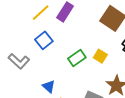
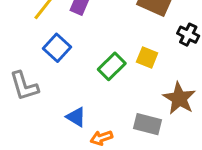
gray L-shape: (19, 61) -> (24, 86), turned 40

